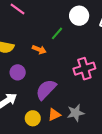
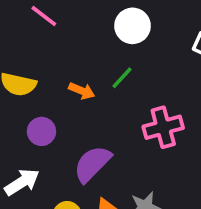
white circle: (79, 16) -> (133, 26), moved
green line: (57, 33) -> (122, 78), moved

